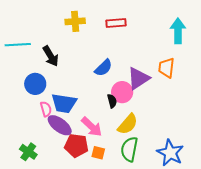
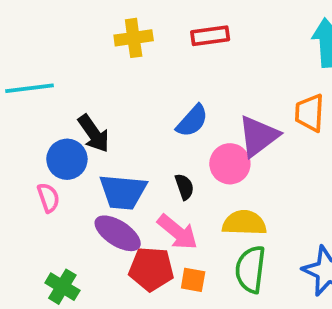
black arrow: (51, 56) -> (94, 134), moved
black semicircle: (112, 101) -> (184, 187), moved
pink semicircle: (46, 109) -> (48, 198), moved
yellow semicircle: (128, 124) -> (244, 223), turned -125

